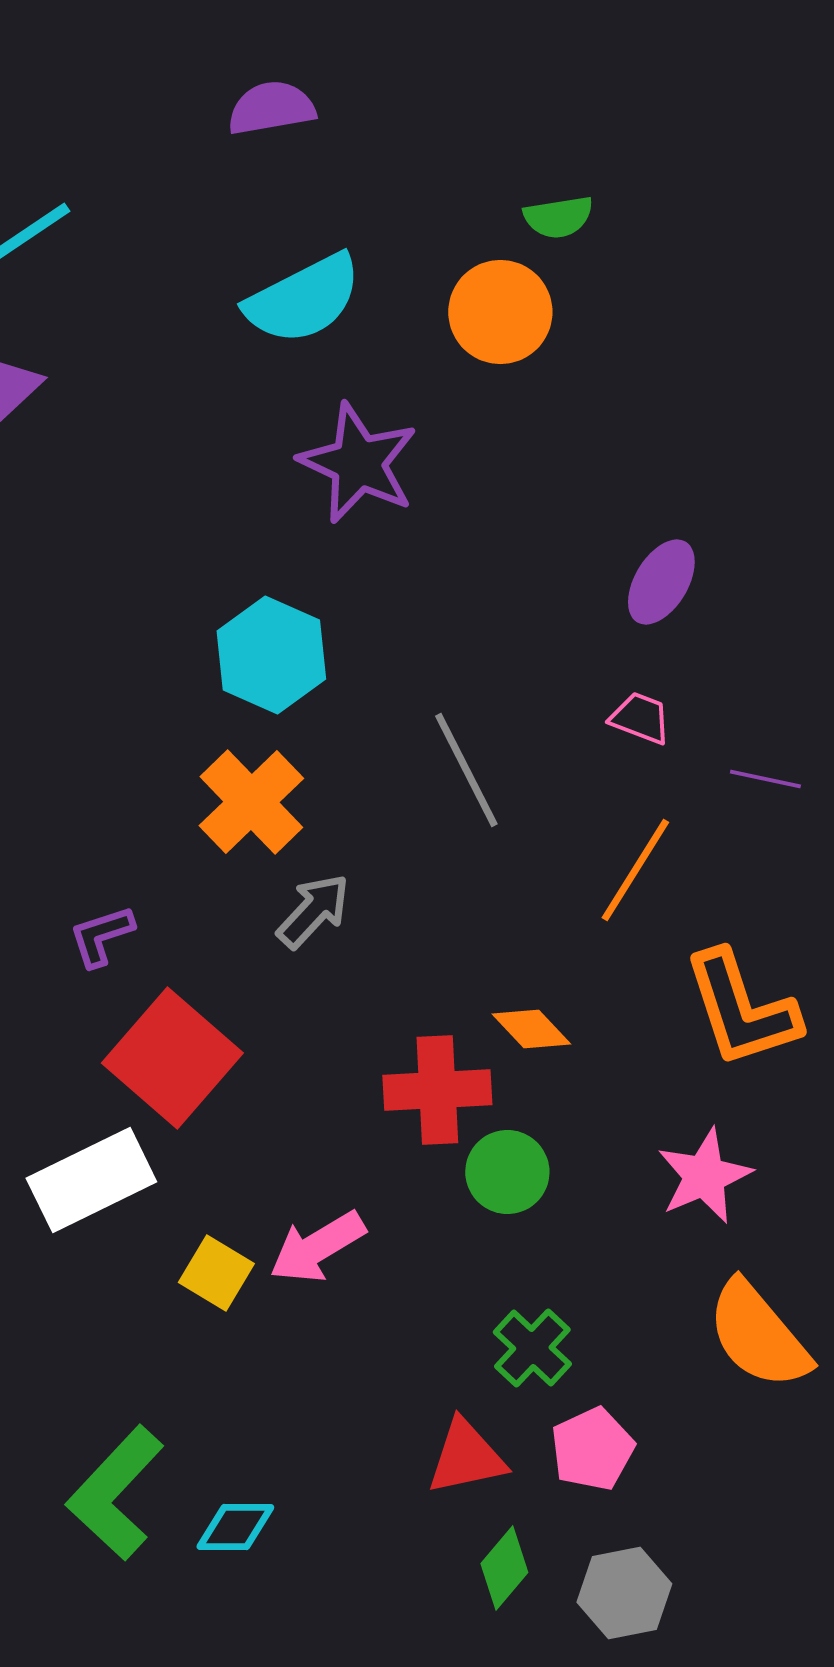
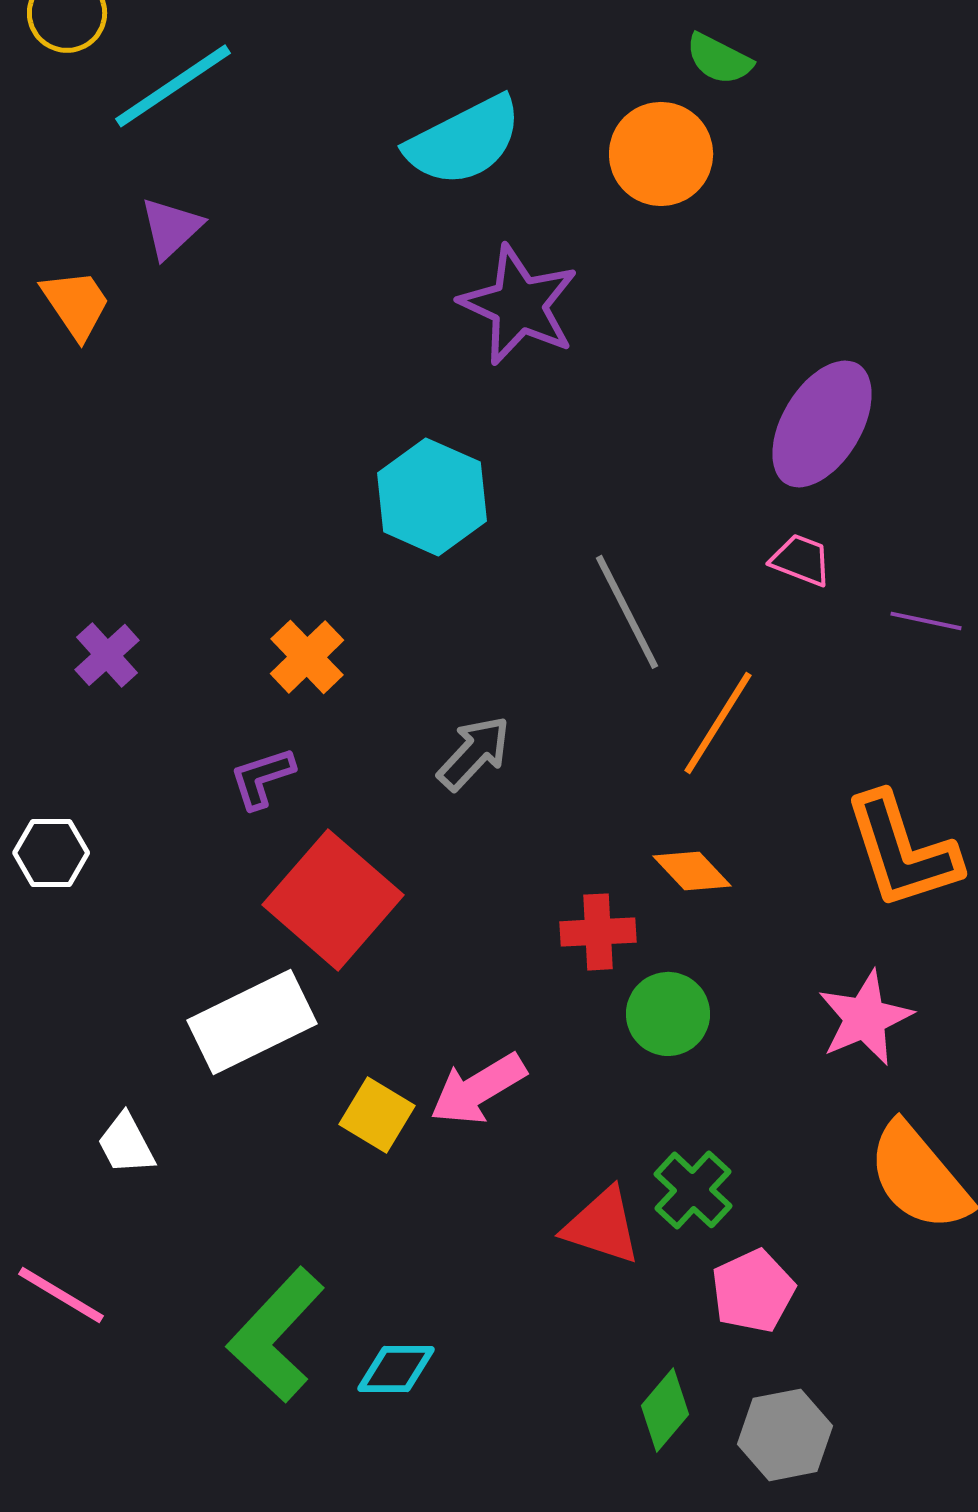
green semicircle: (558, 217) -> (719, 59), turned 36
purple ellipse: (661, 582) -> (822, 424), size x1.5
orange cross: (251, 802) -> (307, 657), moved, size x0.7
orange line: (635, 870) -> (718, 723), moved
red cross: (437, 1090) -> (598, 932), size x0.7
red triangle: (466, 1457) -> (602, 1226), moved, turned 30

